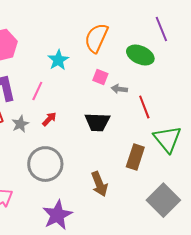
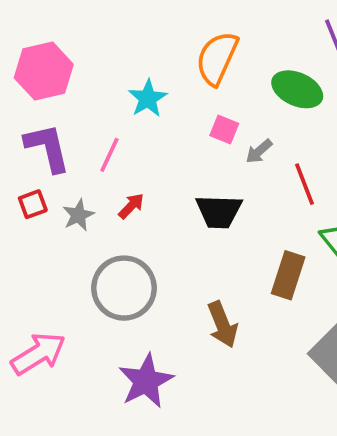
gray arrow: (119, 89) -> (259, 151), turned -49

